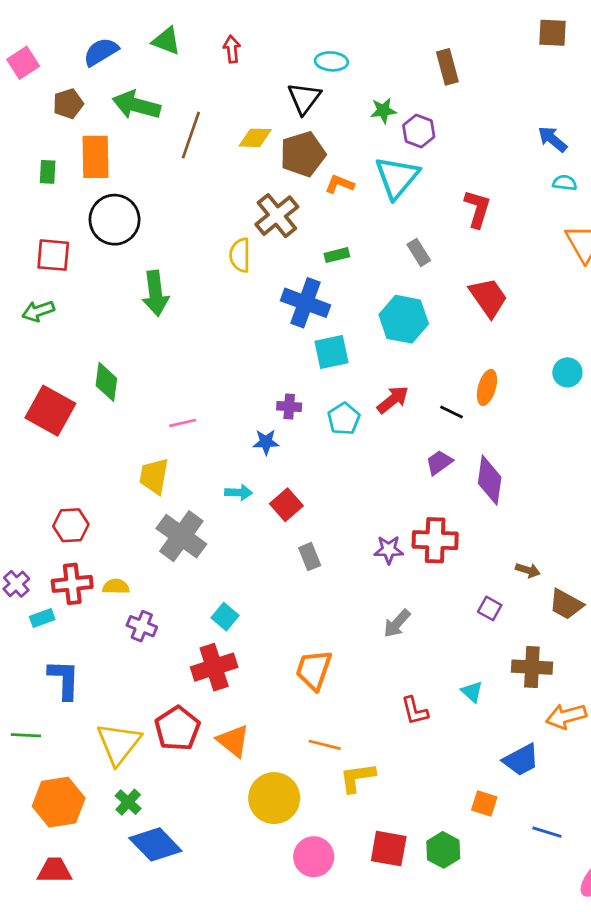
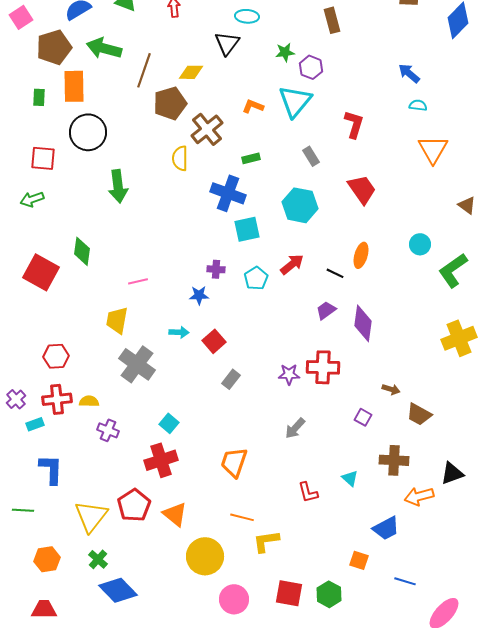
brown pentagon: (68, 104) -> (54, 47), size x1.6
brown pentagon: (303, 154) -> (170, 103), moved
gray rectangle: (310, 557) -> (231, 379), turned 60
orange hexagon: (59, 802) -> (47, 559), size x0.7

